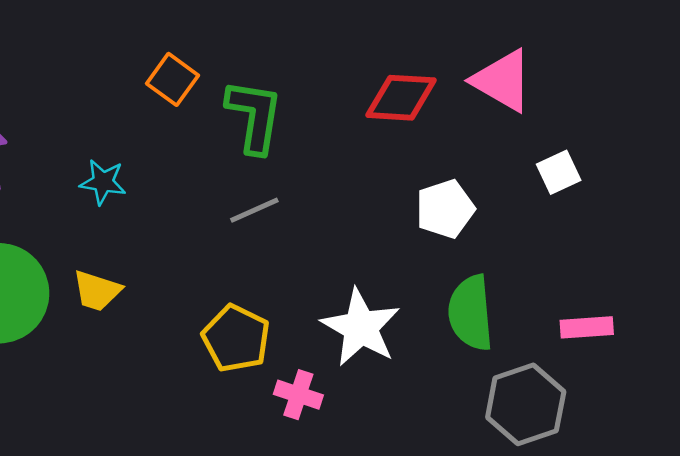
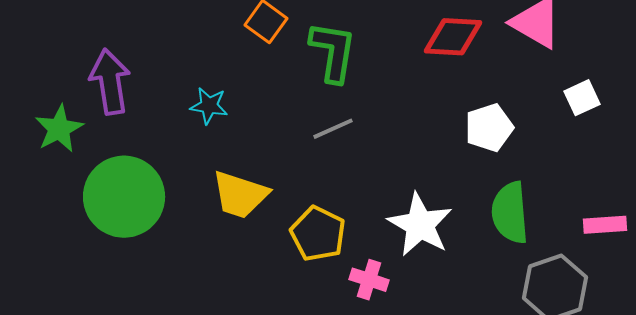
yellow trapezoid: (97, 291) -> (240, 195), moved, size x1.4

